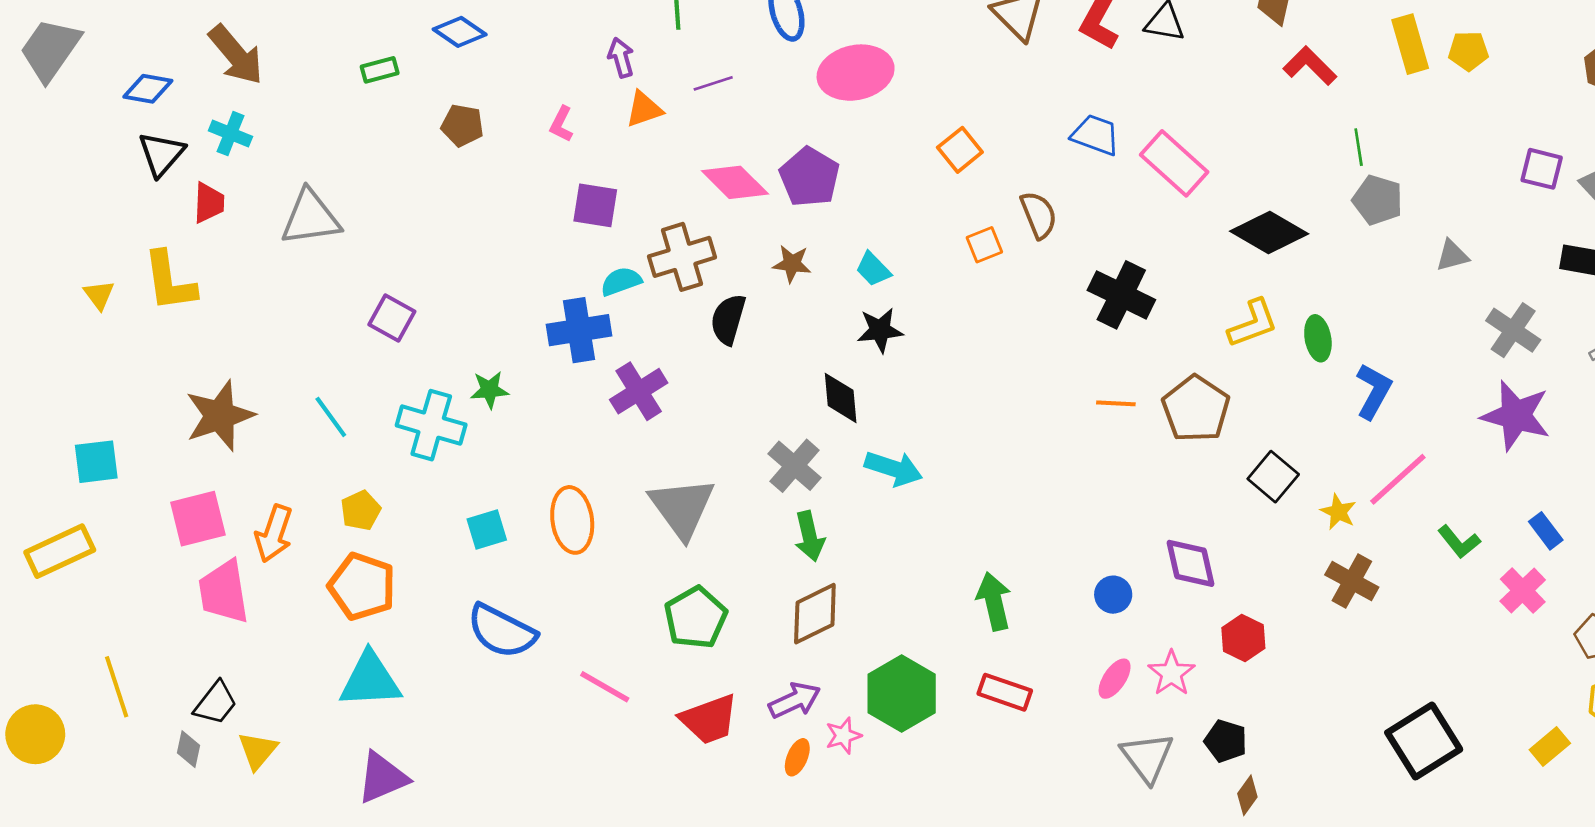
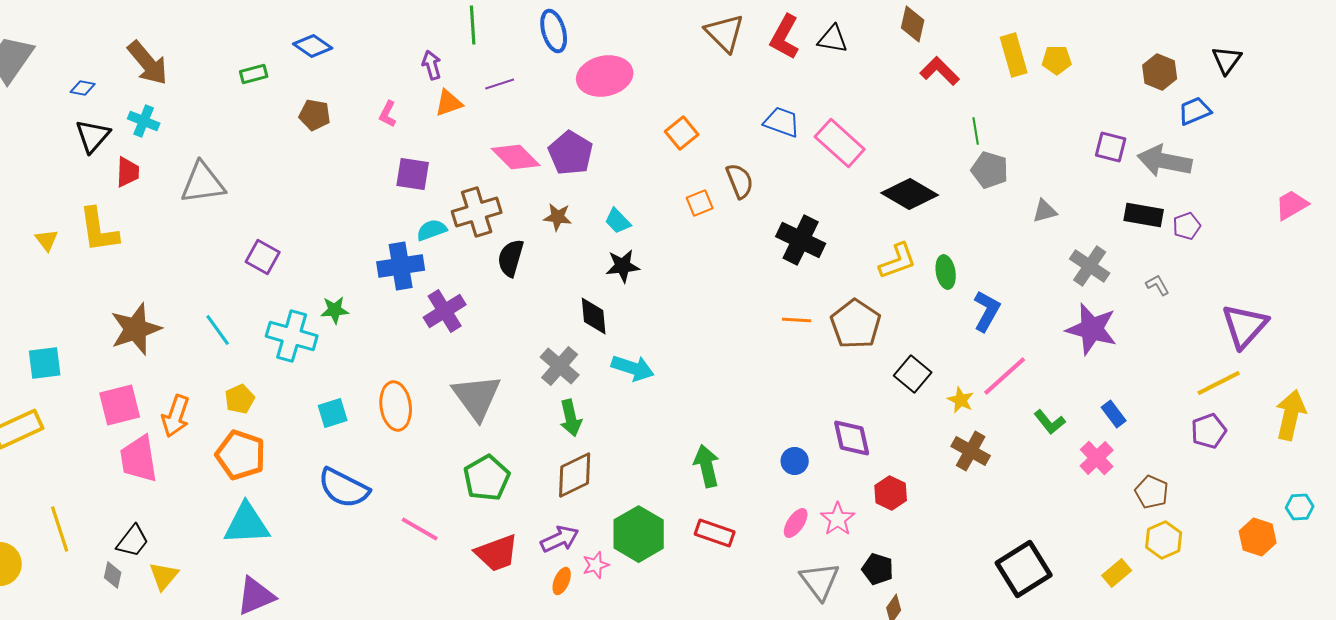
blue diamond: (148, 89) -> (83, 88), size x0.7

